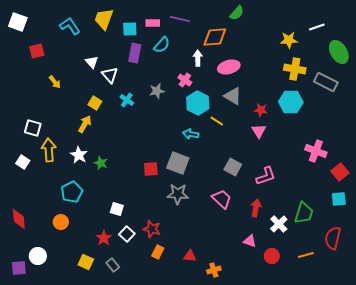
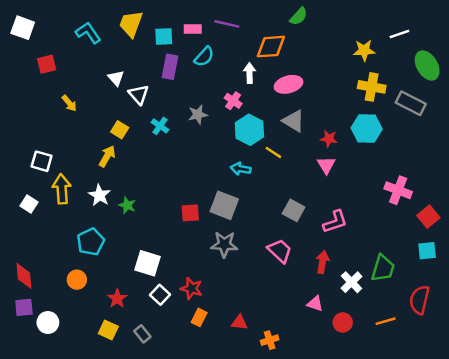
white square: (117, 209) -> (147, 263), size x1.5
red star: (104, 238) -> (117, 299), moved
purple square: (19, 268) -> (24, 307), moved

